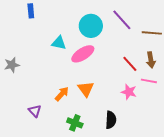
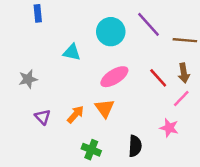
pink ellipse: (83, 54) -> (114, 77), moved
gray star: (12, 65) -> (28, 79), moved
pink line: (149, 81) -> (181, 99), turned -56
pink star: (129, 92) -> (169, 128), moved
purple triangle: (35, 111) -> (43, 117), moved

